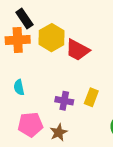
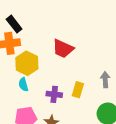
yellow hexagon: (52, 38) -> (27, 63), moved
cyan semicircle: (19, 87) -> (23, 85), moved

